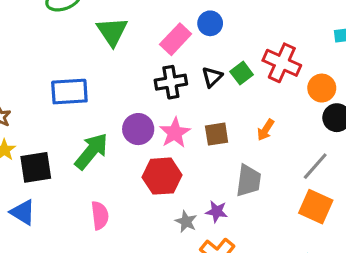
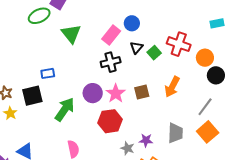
black triangle: (212, 77) -> (136, 48), moved
blue rectangle: (69, 92) -> (48, 73), size x0.6
orange arrow: (266, 130) -> (172, 87), size x1.5
black square: (36, 167) -> (32, 96), moved
gray trapezoid: (249, 181) -> (175, 133), moved
orange square: (316, 207) -> (208, 132), turned 30

